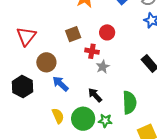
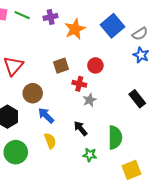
yellow semicircle: (58, 116) -> (50, 141), moved
green circle: (83, 119) -> (16, 152), moved

